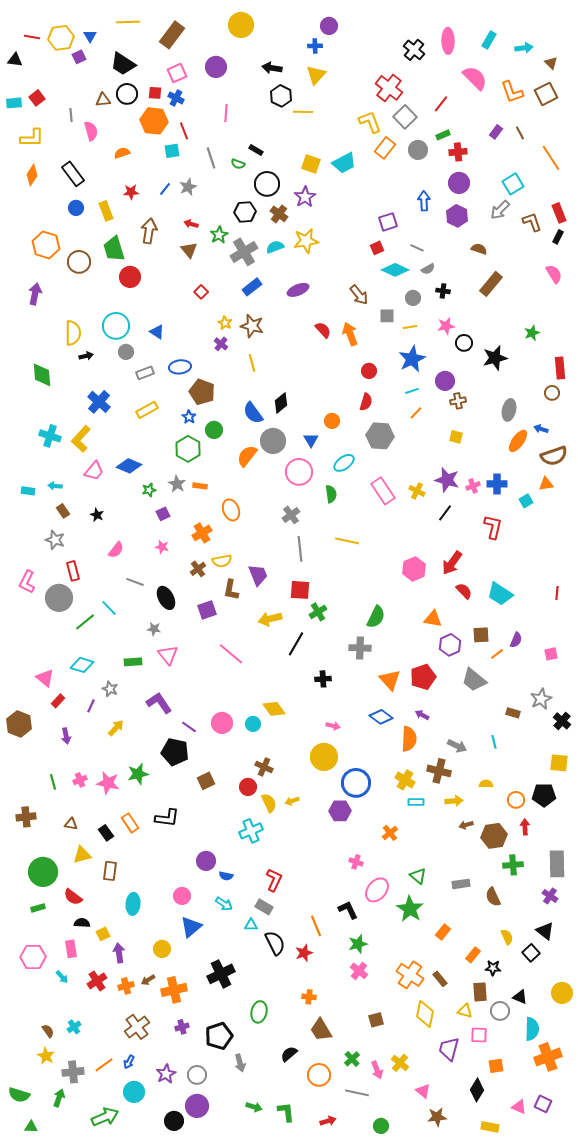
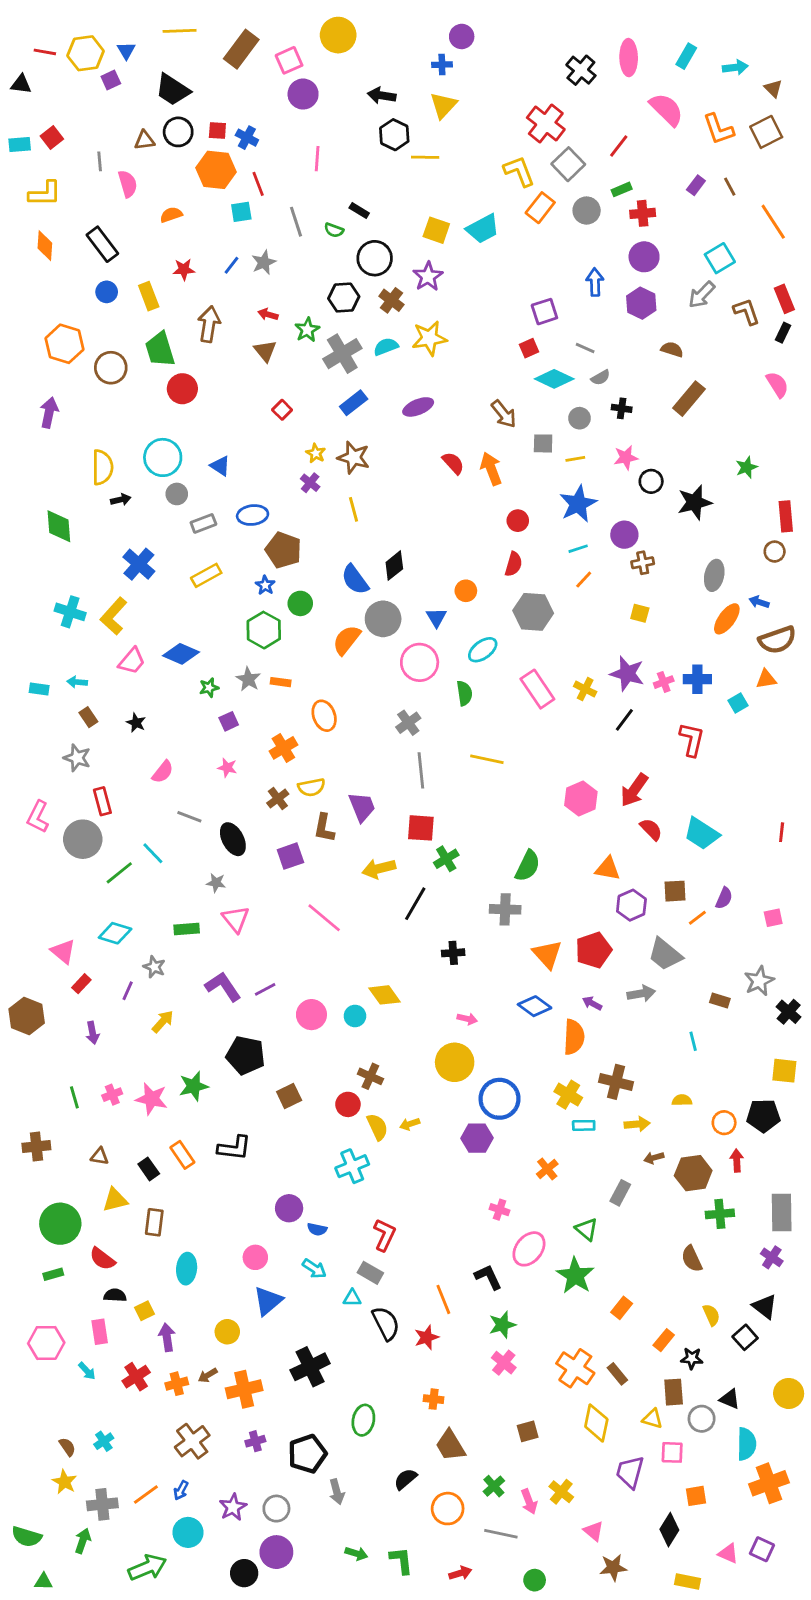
pink square: (177, 73) -> (289, 60), moved
orange diamond: (32, 175) -> (45, 246), turned -30
purple line: (189, 727) -> (265, 989), moved, turned -63
gray arrow: (457, 746) -> (641, 994), moved, turned -36
gray rectangle: (461, 884) -> (620, 1193), moved, turned -54

